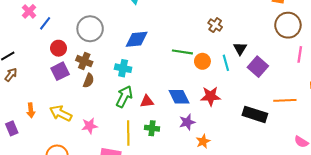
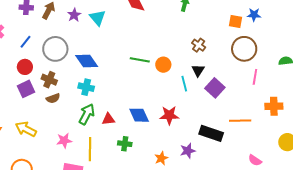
blue line: (45, 23) -> (25, 42), moved
brown cross: (215, 25) -> (199, 45), moved
blue diamond: (137, 39) -> (87, 61), moved, turned 60
green line: (182, 52) -> (140, 60), moved
orange circle: (202, 61) -> (163, 65), moved
brown semicircle: (89, 81) -> (53, 98), turned 48
purple star: (187, 122) -> (188, 151), moved
pink star: (90, 126) -> (64, 140), moved
green cross: (152, 128) -> (125, 144), moved

